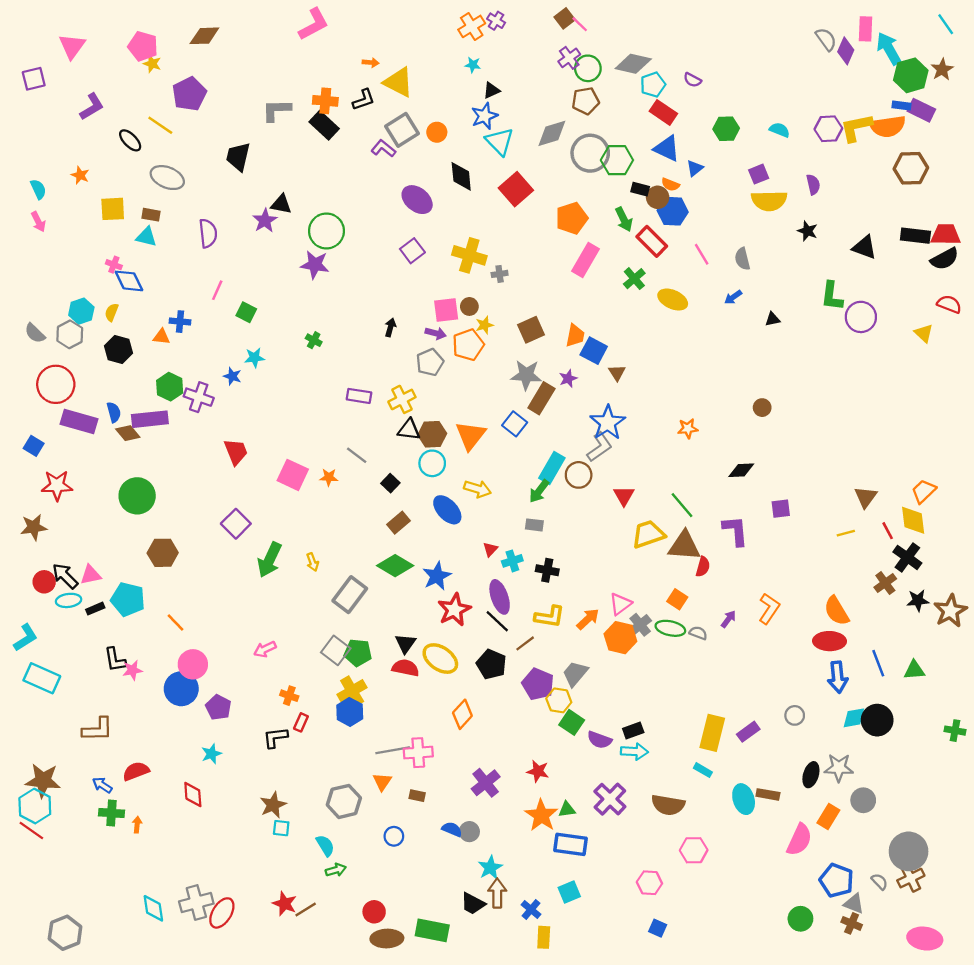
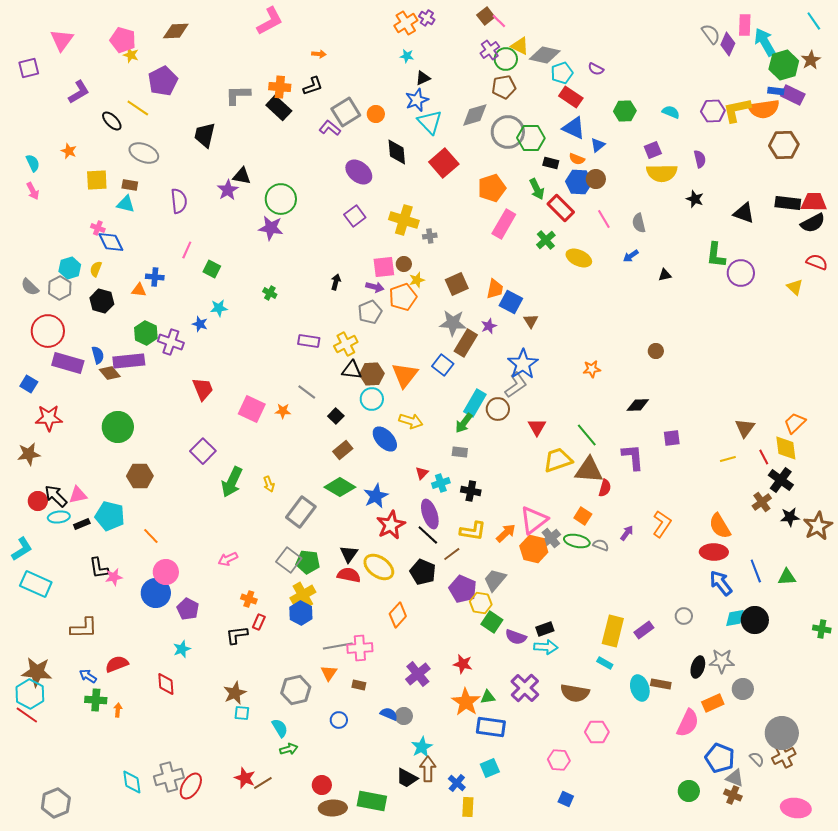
yellow triangle: (398, 82) -> (520, 46), moved, size x0.7
brown circle: (658, 197) -> (596, 179), moved
pink triangle: (620, 604) -> (534, 520), size x1.4
blue arrow: (838, 677) -> (721, 583), turned 148
orange rectangle: (828, 817) -> (713, 703), turned 35

